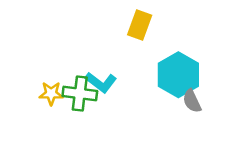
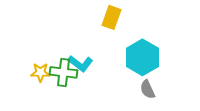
gray semicircle: (192, 101) -> (147, 89), moved

